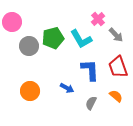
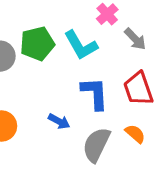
gray semicircle: (91, 103) -> (96, 145), size x1.6

